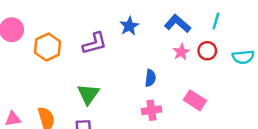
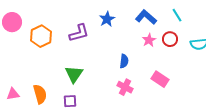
cyan line: (216, 21) -> (177, 15), turned -48
pink cross: (152, 110) -> (125, 87), turned 35

